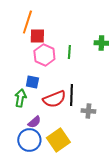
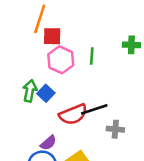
blue square: (32, 82) -> (46, 93), turned 32
black line: (71, 95) -> (94, 109), turned 70
green arrow: (20, 98) -> (30, 91), moved

